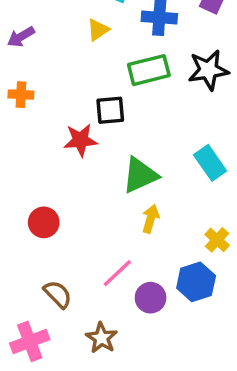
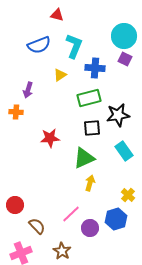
purple arrow: (21, 37) -> (28, 90), moved, turned -42
black star: (208, 70) -> (118, 115), moved
black square: (110, 110) -> (92, 128), moved
red circle: (44, 222) -> (15, 205), moved

